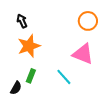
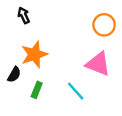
black arrow: (22, 21) -> (24, 15), moved
black semicircle: (16, 88) -> (14, 75), moved

